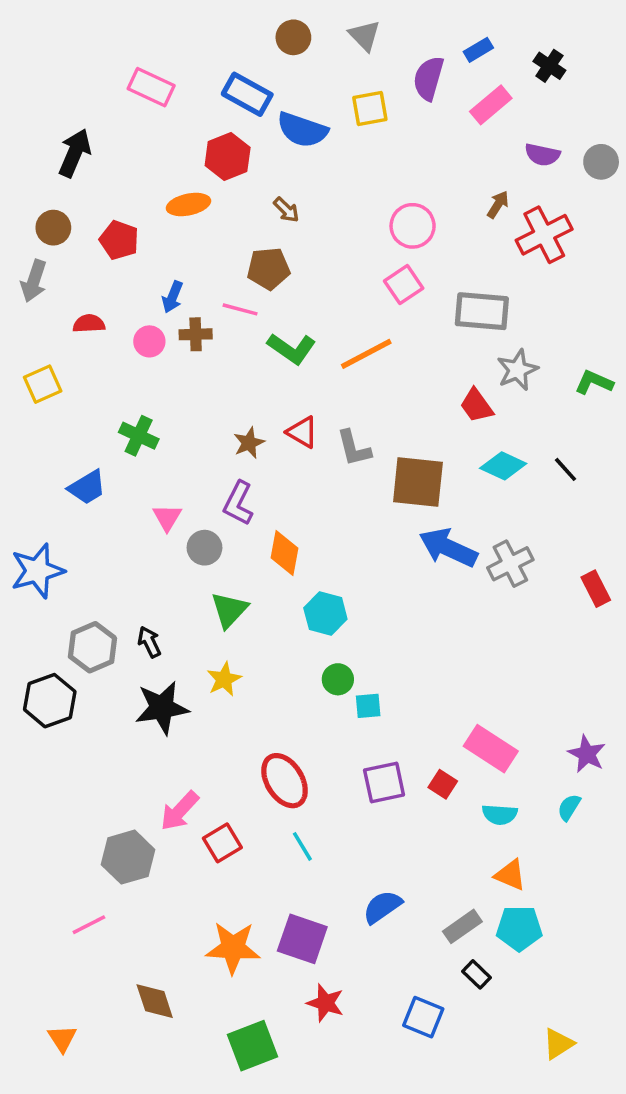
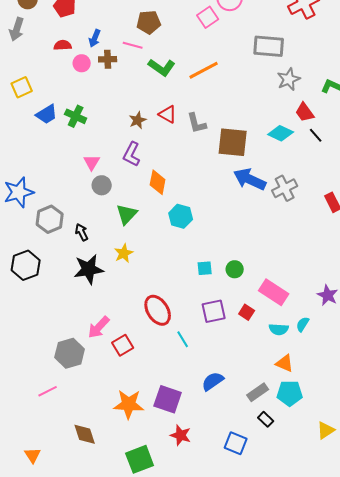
pink square: (404, 285) -> (208, 17), moved
red semicircle: (89, 324) -> (63, 45), moved
red trapezoid: (477, 405) -> (305, 112), moved
blue trapezoid: (87, 487) -> (47, 114), moved
gray circle: (204, 548) -> (102, 185), moved
gray hexagon: (92, 647) -> (50, 219), moved
green circle: (338, 679) -> (235, 269), moved
cyan semicircle: (569, 807) -> (303, 324), moved
cyan line: (302, 846) -> (183, 339), moved
yellow triangle: (558, 1044) -> (326, 430), moved

